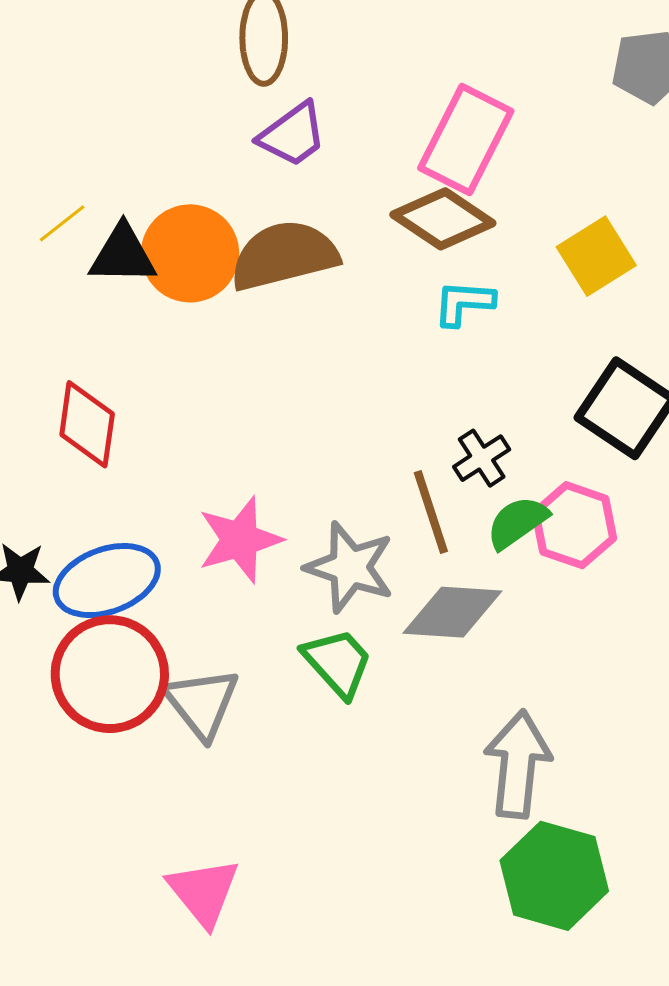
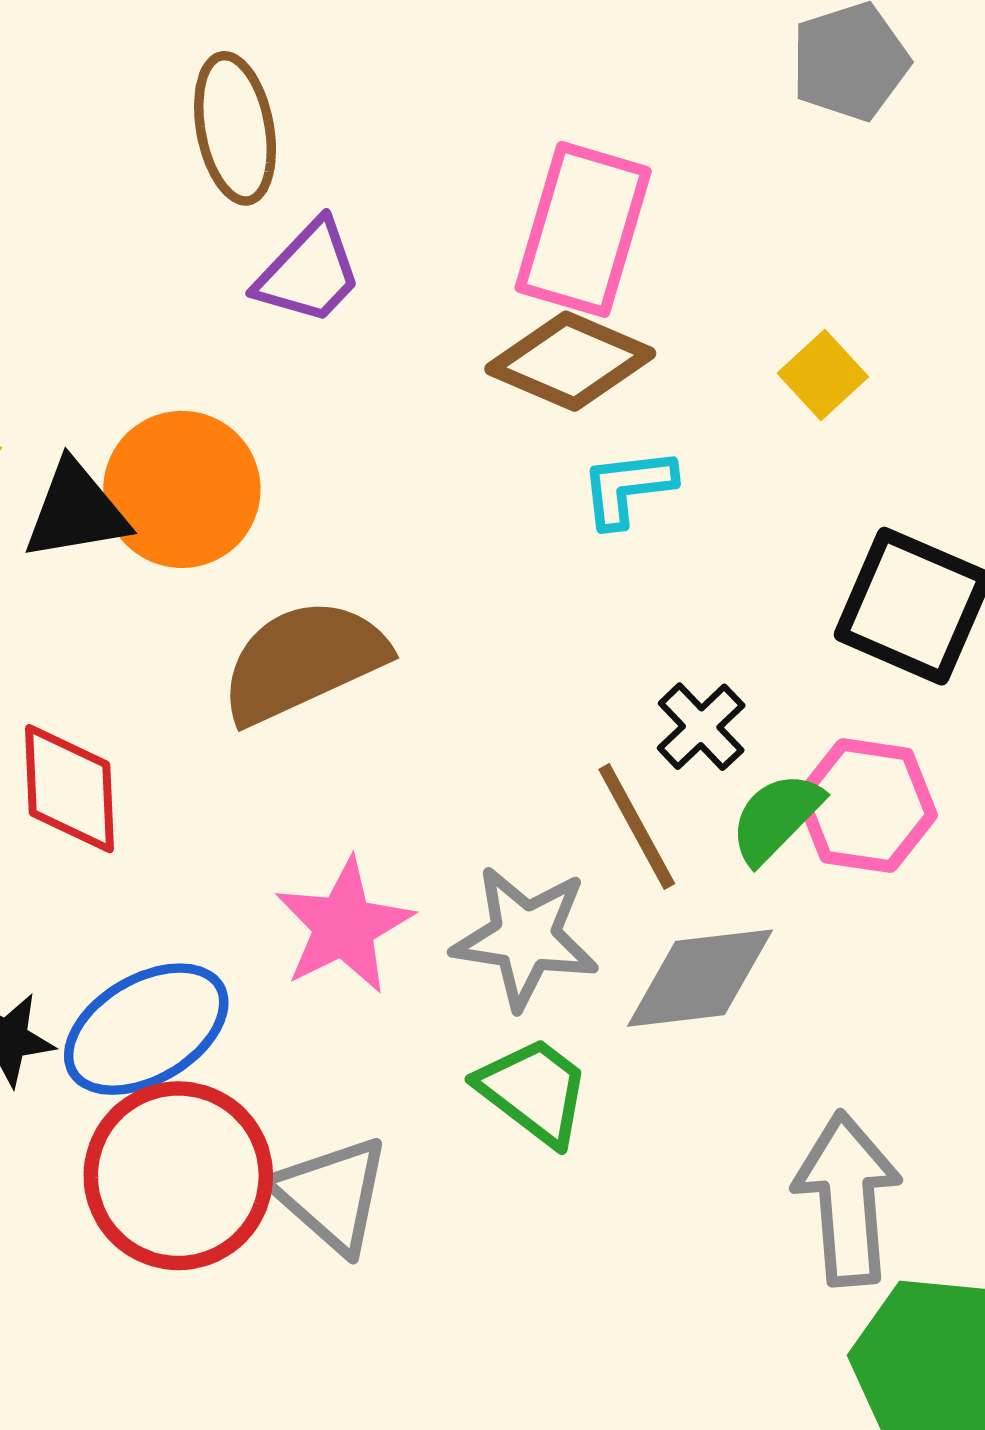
brown semicircle: (284, 255) -> (303, 661), moved
yellow square: (596, 256) -> (823, 375), size x0.7

